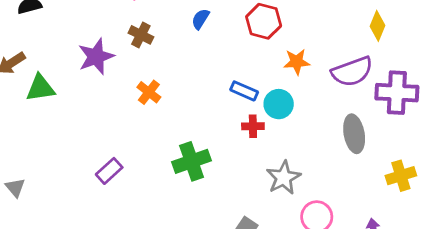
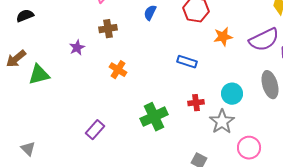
brown cross: (141, 35) -> (108, 29), turned -30
purple star: (96, 57) -> (77, 48), size x0.6
cyan circle: (279, 104) -> (232, 94), moved
red cross: (253, 126) -> (196, 103), moved

